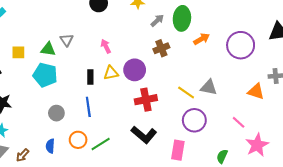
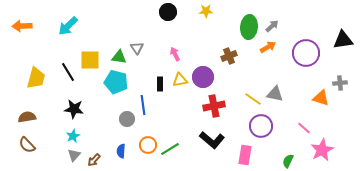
gray arrow: (157, 20) -> (272, 26), moved
yellow square: (18, 52) -> (90, 60), size x1.5
blue line: (88, 107) -> (143, 105), moved

